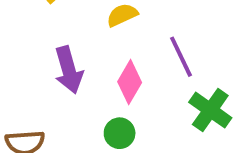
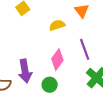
purple arrow: (69, 70) -> (25, 71), moved

